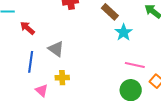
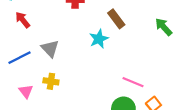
cyan star: (124, 32) -> (99, 39), moved
blue line: (31, 62) -> (19, 58), turned 45

